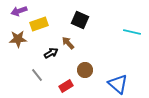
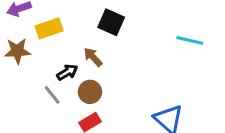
brown circle: (85, 70) -> (90, 92), moved
gray line: (37, 75) -> (52, 95), moved

